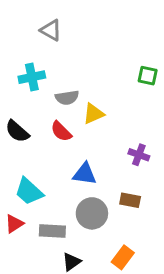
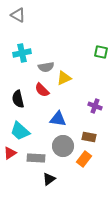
gray triangle: (51, 30) -> (18, 15), moved
black semicircle: (17, 131) -> (18, 99), moved, turned 36
orange rectangle: (123, 257) -> (84, 159), moved

